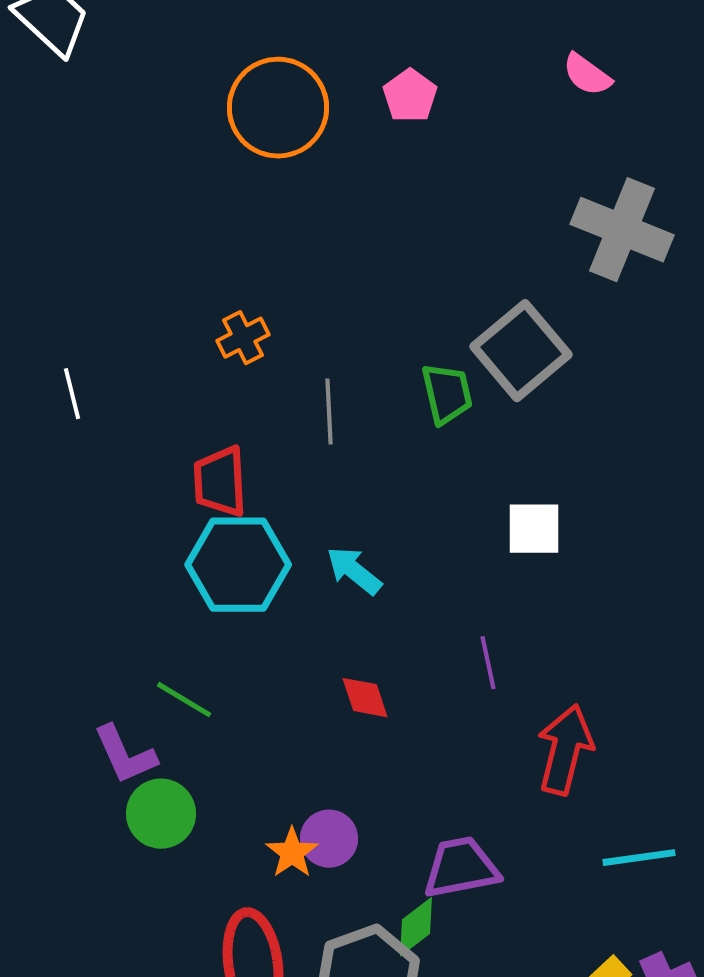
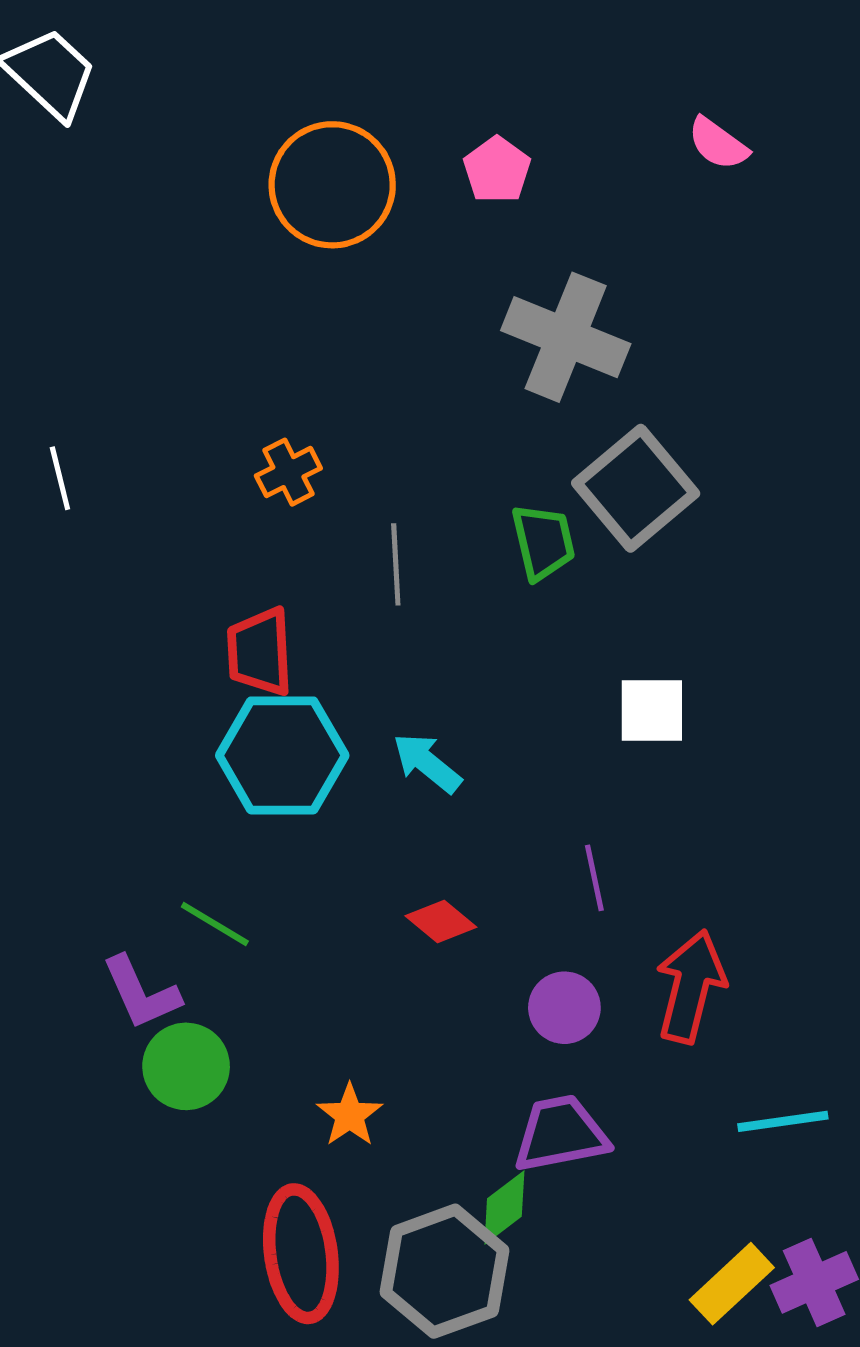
gray cross: (622, 230) -> (566, 337), moved
white line: (72, 394) -> (60, 478), moved
red diamond: (365, 698) -> (441, 922), turned -32
purple circle: (329, 839) -> (564, 1008), moved

